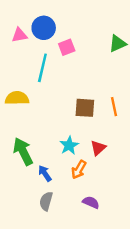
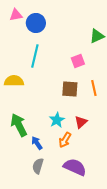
pink triangle: (19, 35) -> (16, 15), moved
pink square: (67, 47) -> (78, 61), moved
purple semicircle: (91, 202) -> (75, 167), size x1.6

